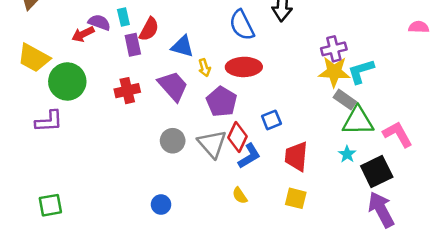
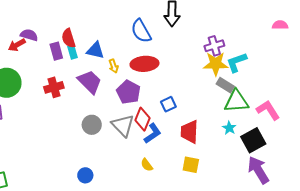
cyan rectangle: (123, 17) -> (72, 52), moved
red semicircle: (149, 29) -> (68, 38), turned 138

